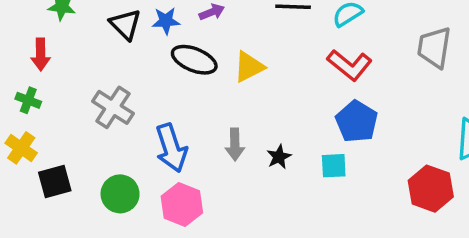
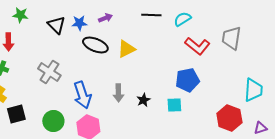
red L-shape: (350, 65) -> (197, 46), moved
blue pentagon: (357, 122) -> (187, 80), turned 30

